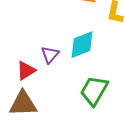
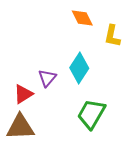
cyan diamond: (82, 45) -> (79, 68), turned -36

